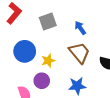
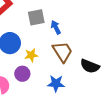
blue arrow: (80, 28) -> (56, 27), moved

